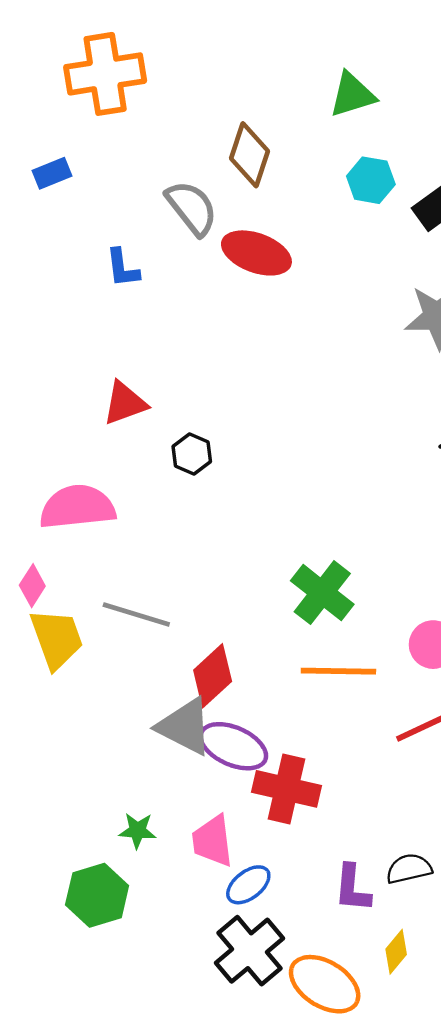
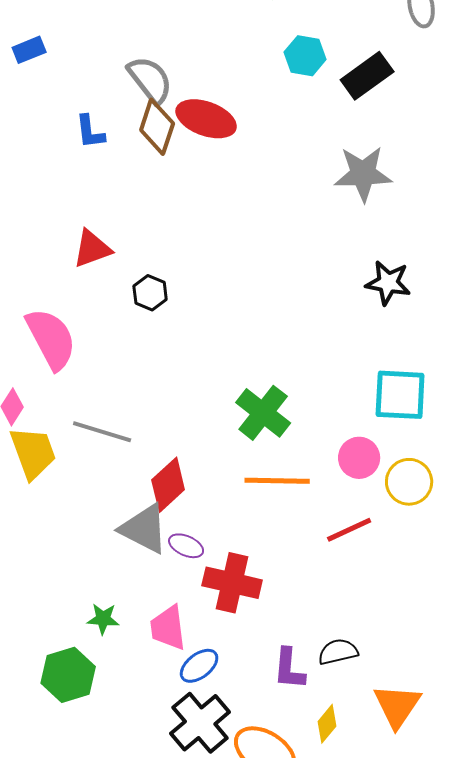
brown diamond: (250, 155) -> (157, 127), moved
pink semicircle: (77, 507) -> (51, 339), turned 68
purple ellipse: (233, 746) -> (186, 546), size x0.6

